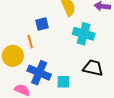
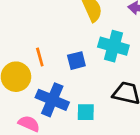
blue square: (42, 24) -> (76, 61), moved

